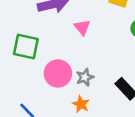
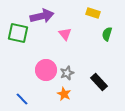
green square: (26, 47) -> (18, 33), moved

